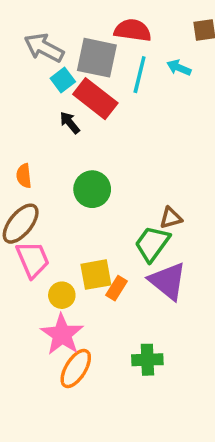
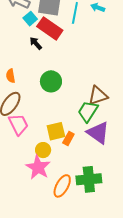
brown triangle: (171, 218) -> (98, 96), size x1.5
yellow circle: (62, 295) -> (43, 150), moved
green cross: (147, 360) -> (89, 179), size x1.4
orange ellipse: (76, 369) -> (62, 186), moved

